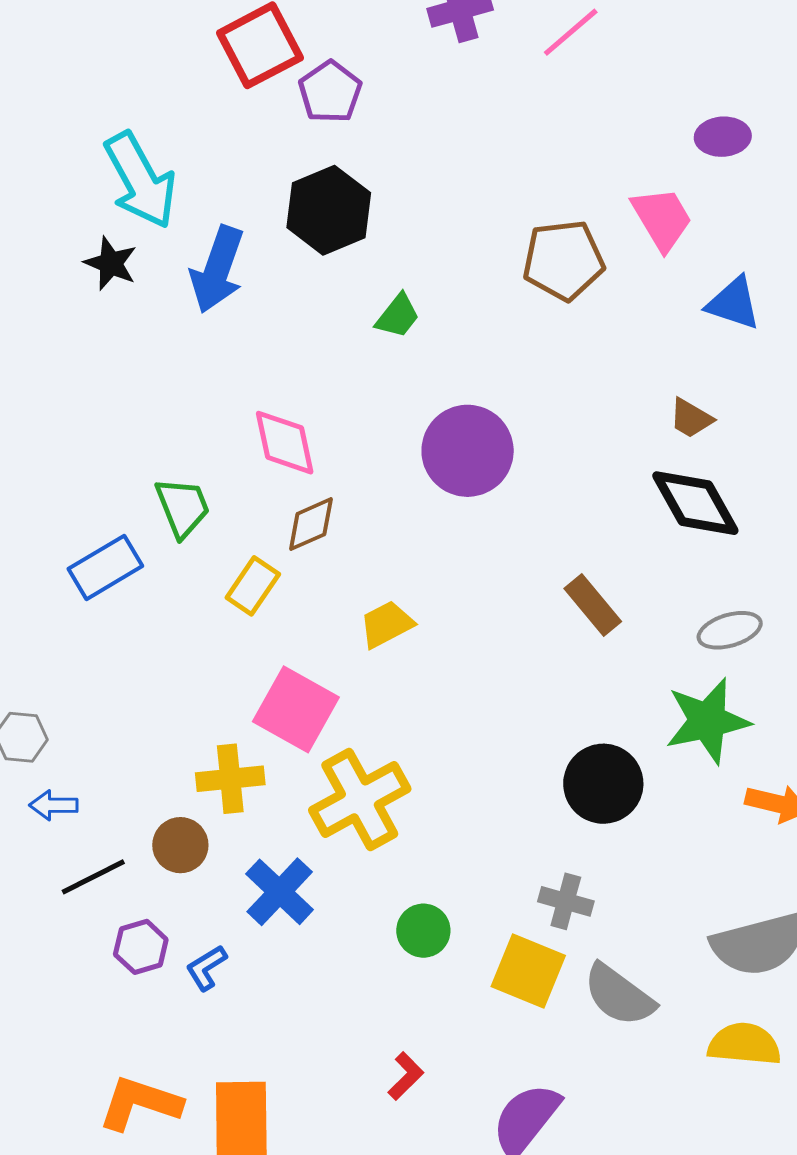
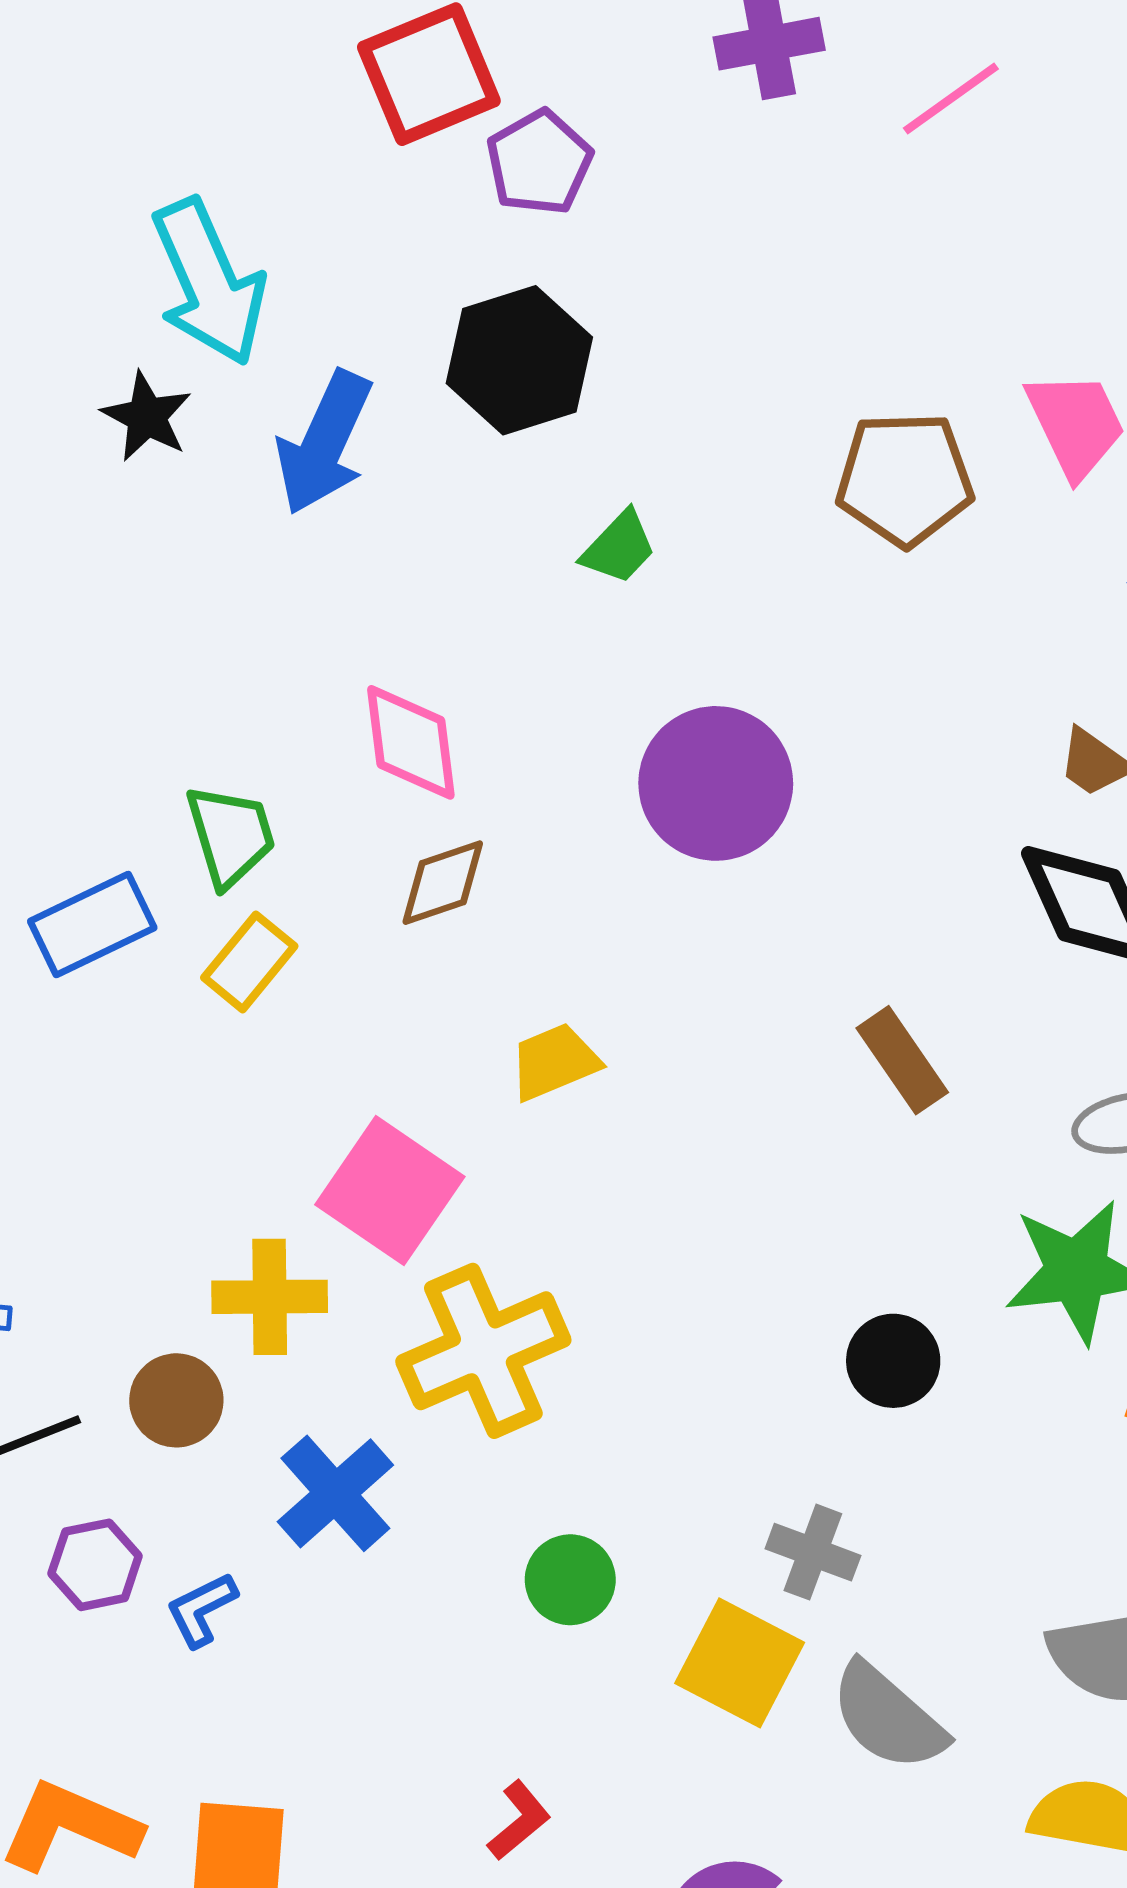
yellow rectangle: (253, 586) -> (249, 962), moved
black circle: (603, 784) -> (893, 1361), size x0.7

